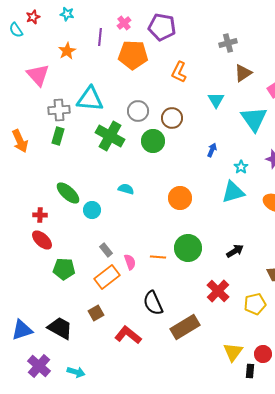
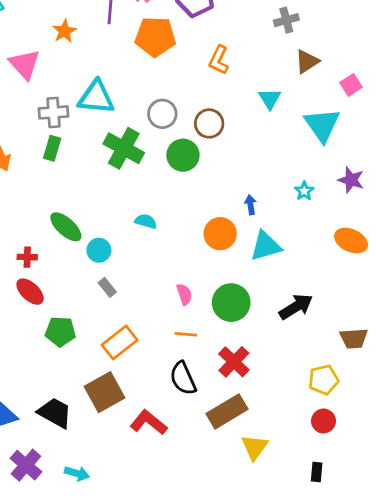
blue arrow: (212, 150) -> (250, 205), moved, turned -32
cyan triangle: (233, 192) -> (266, 246), moved
gray rectangle: (106, 250) -> (107, 287), moved
black arrow: (235, 251) -> (296, 307), size x1.4
orange line: (158, 257) -> (186, 334), moved
pink semicircle: (130, 262) -> (184, 294), moved
red cross: (218, 291) -> (234, 362), moved
brown square: (96, 313) -> (104, 392), size x1.8
yellow triangle: (233, 352) -> (255, 447), moved
red circle: (263, 354) -> (323, 421), moved

